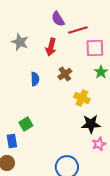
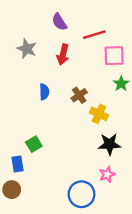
purple semicircle: (58, 19) -> (59, 22), moved
brown cross: (65, 74) -> (79, 95), moved
pink star: (99, 144) -> (107, 174), moved

